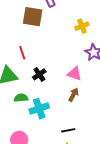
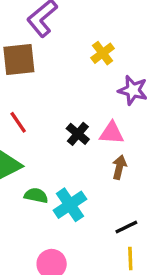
black cross: (39, 74) -> (78, 134), moved
green semicircle: (21, 98) -> (36, 195), turned 32

